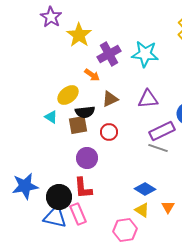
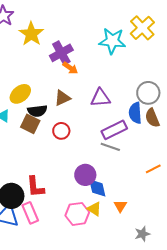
cyan star: (145, 54) -> (112, 41), moved
orange arrow: (92, 75) -> (70, 68), moved
brown square: (78, 125) -> (30, 124), turned 36
purple circle: (87, 158) -> (85, 175), moved
blue diamond: (145, 189) -> (97, 188), turned 45
pink hexagon: (125, 230) -> (77, 214), moved

